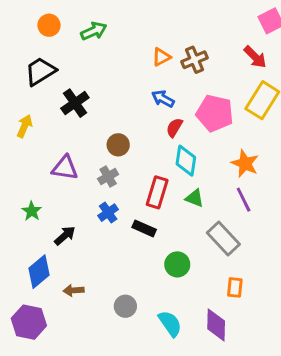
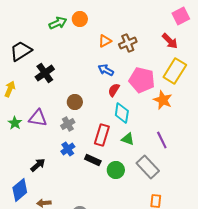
orange circle: (49, 25) -> (80, 19), moved
orange star: (245, 164) -> (163, 100), moved
green star: (32, 211) -> (15, 123), moved
green circle: (177, 264) -> (116, 170), moved

